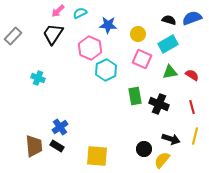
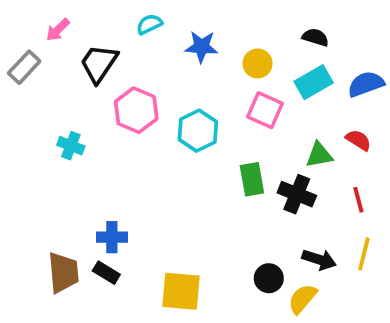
pink arrow: (58, 11) -> (58, 30), moved
blue semicircle: (192, 18) -> (366, 84), moved
pink hexagon: (90, 48) -> (136, 110), moved
green triangle: (170, 72) -> (319, 155), moved
blue cross: (60, 127) -> (112, 237), turned 35

